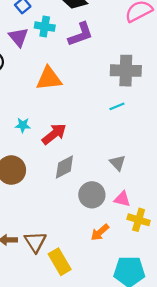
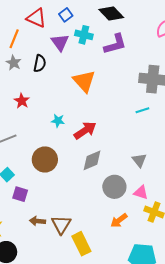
orange triangle: (49, 79) -> (84, 81), turned 50

